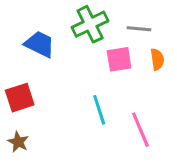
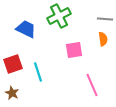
gray line: (139, 29) -> (105, 19), moved
pink square: (119, 59) -> (74, 50), moved
cyan line: (99, 110) -> (38, 72), moved

